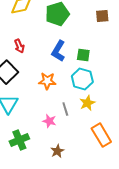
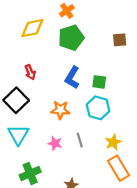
yellow star: (87, 103) -> (113, 142), moved
pink star: (49, 121) -> (55, 143), moved

